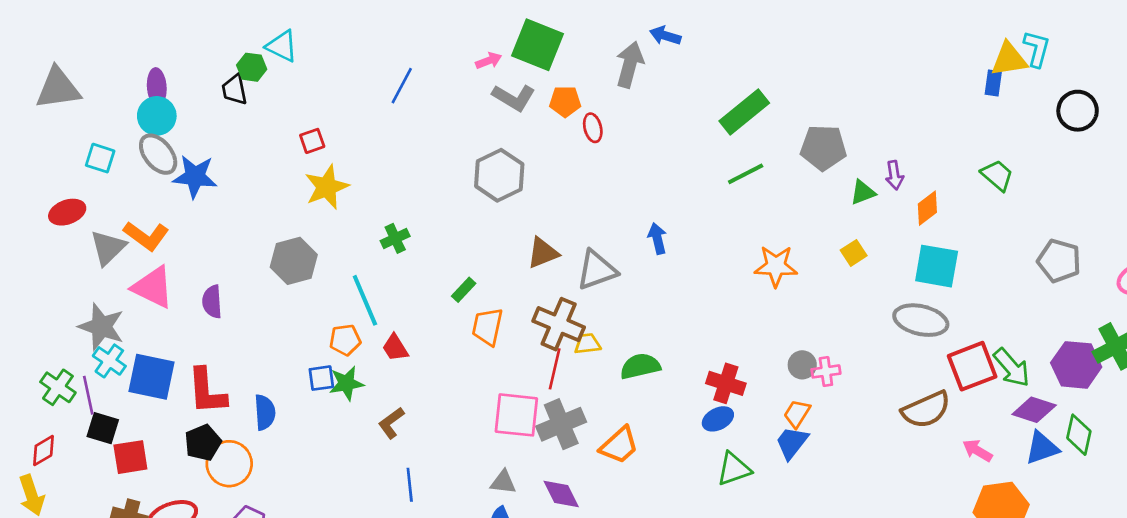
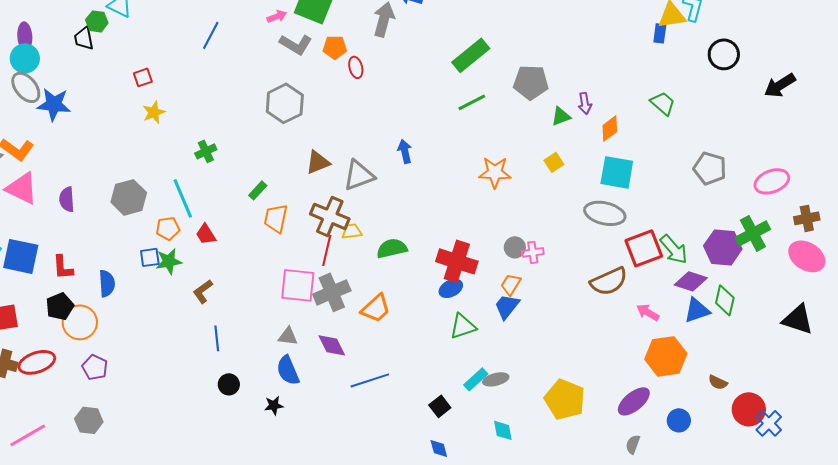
yellow star: (327, 187) -> (154, 112), size x0.7
gray hexagon: (294, 261) -> (129, 197), moved
red cross: (726, 383) -> (457, 261), size x1.4
red L-shape: (207, 391) -> (63, 267), size x0.7

